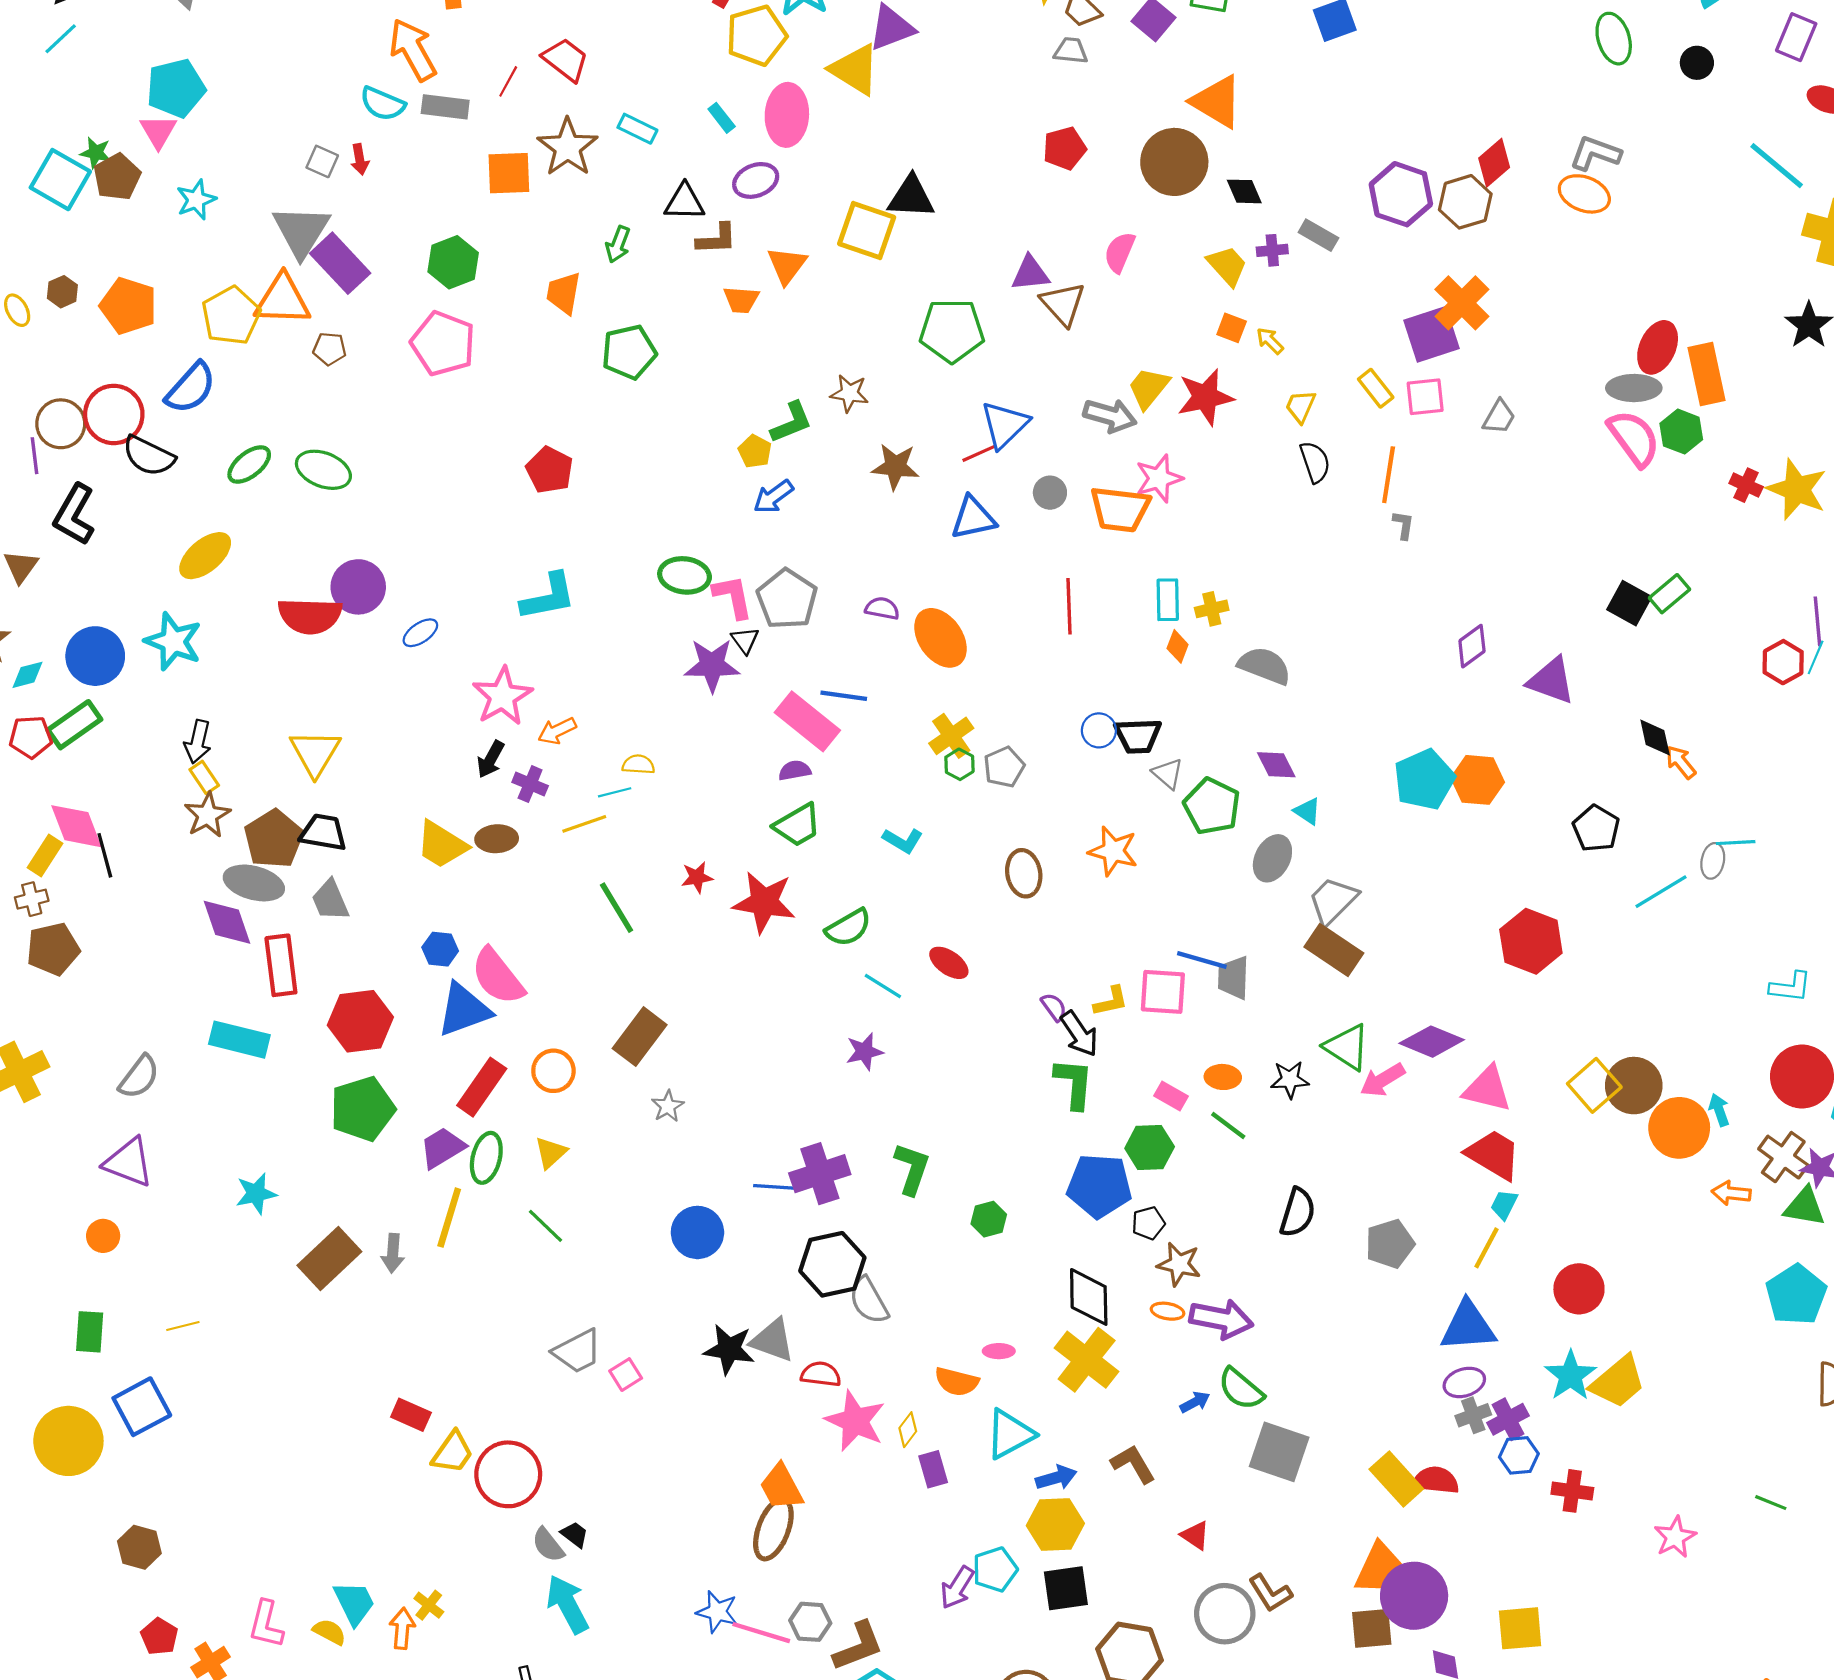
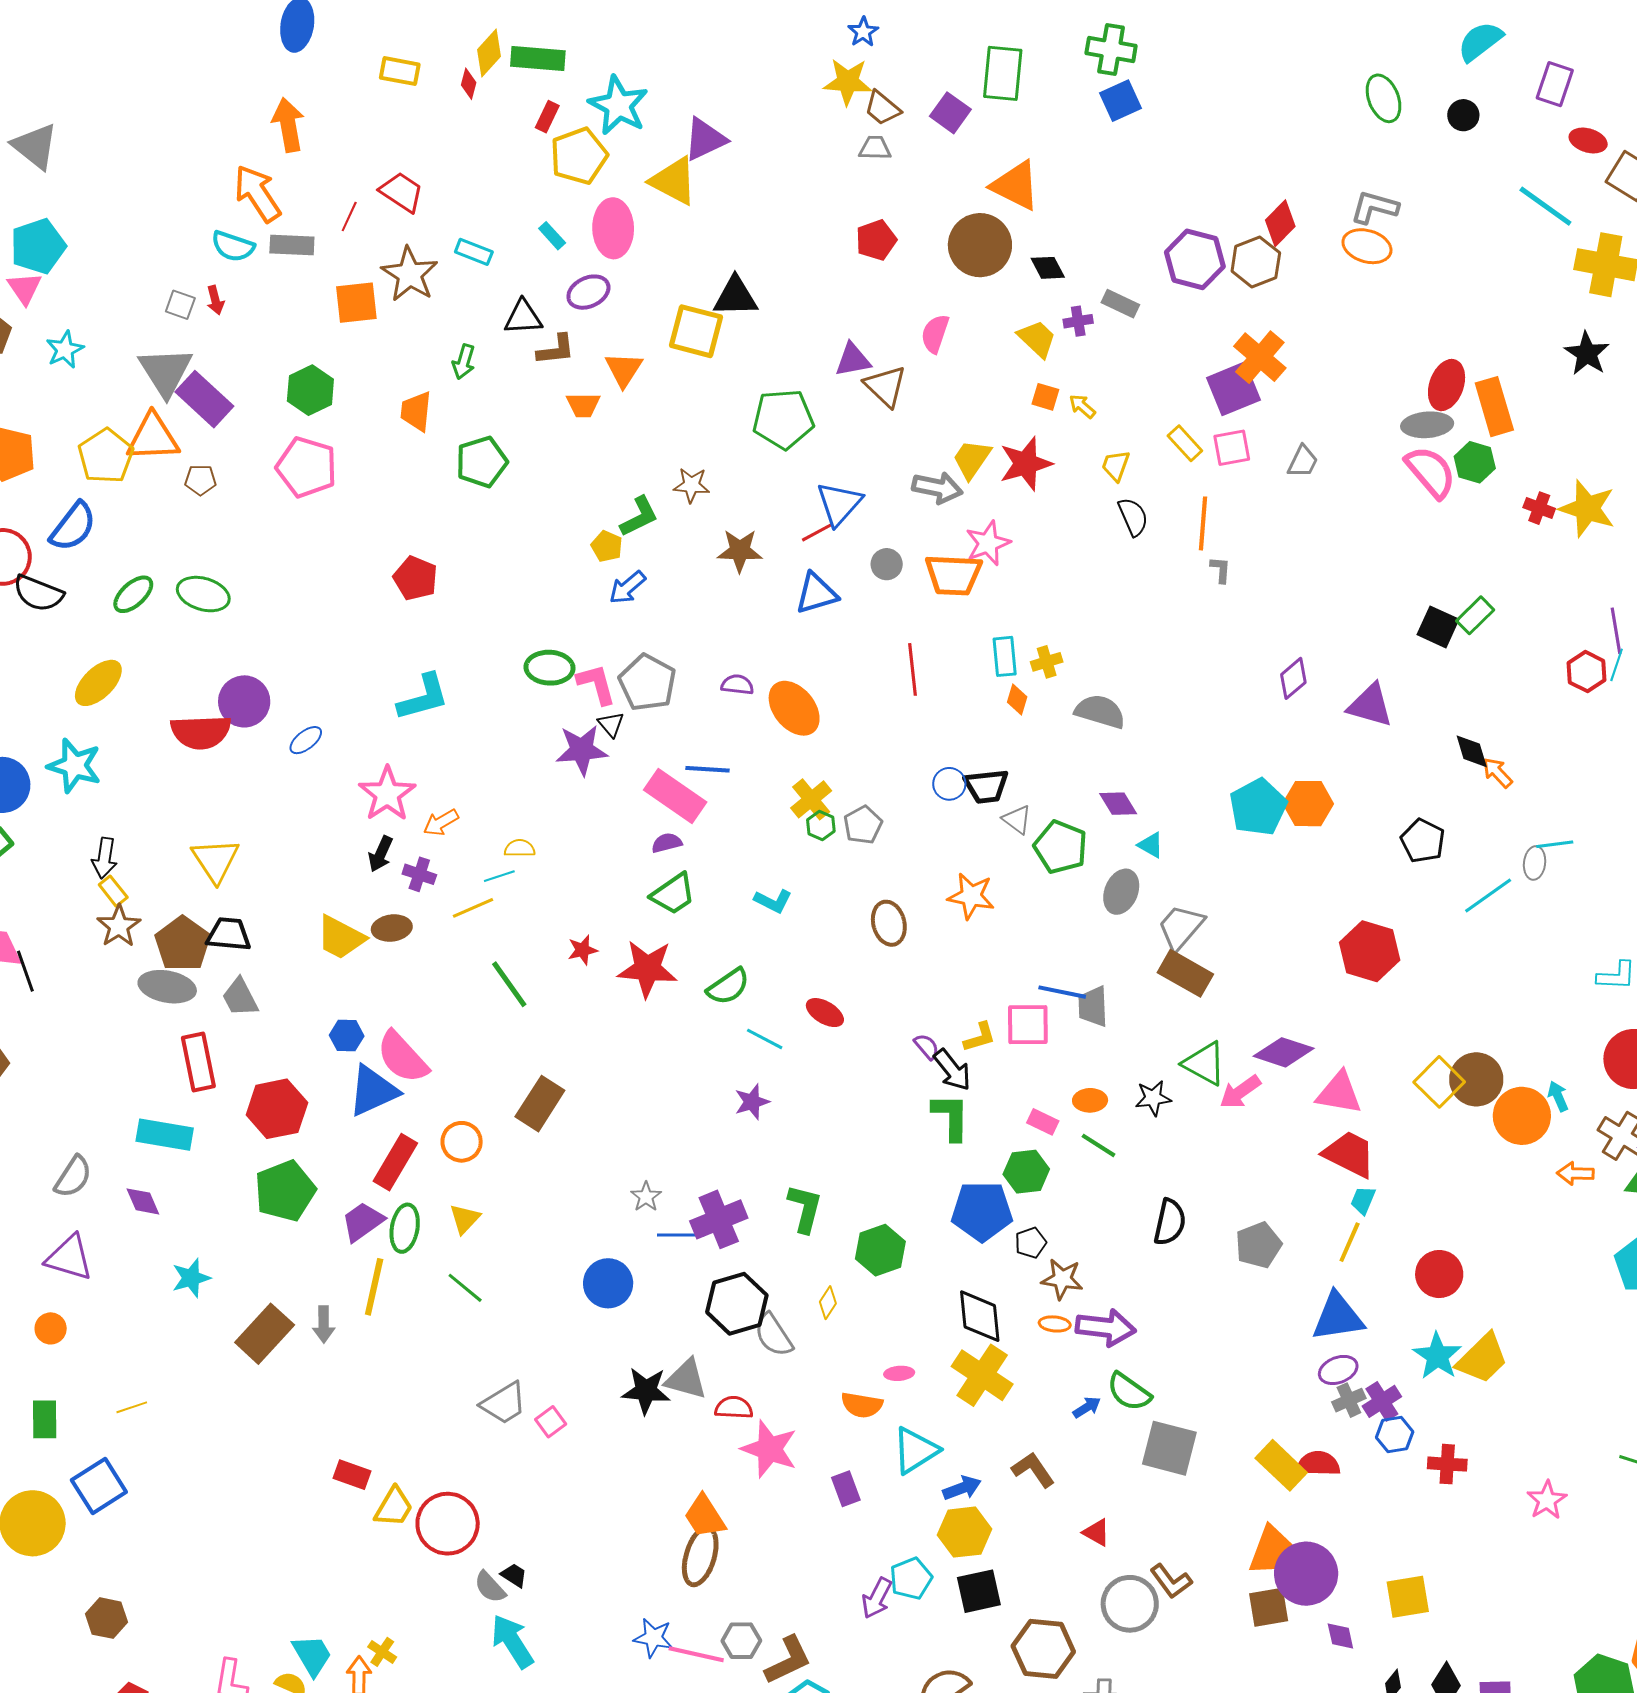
purple diamond: (227, 922) -> (143, 1201), moved, size x0.7
gray star: (668, 1106) -> (646, 1197), moved
green hexagon: (989, 1219) -> (880, 1250), size x1.5
yellow diamond: (908, 1430) -> (828, 1303), moved

